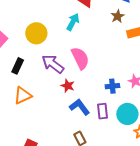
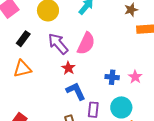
pink semicircle: (80, 58) -> (86, 43), turned 40
purple rectangle: (103, 111) -> (93, 110), moved

